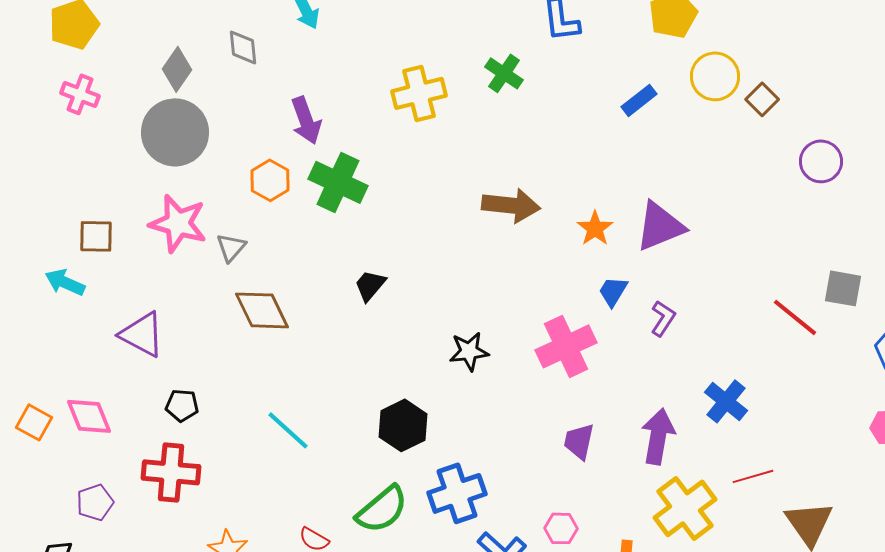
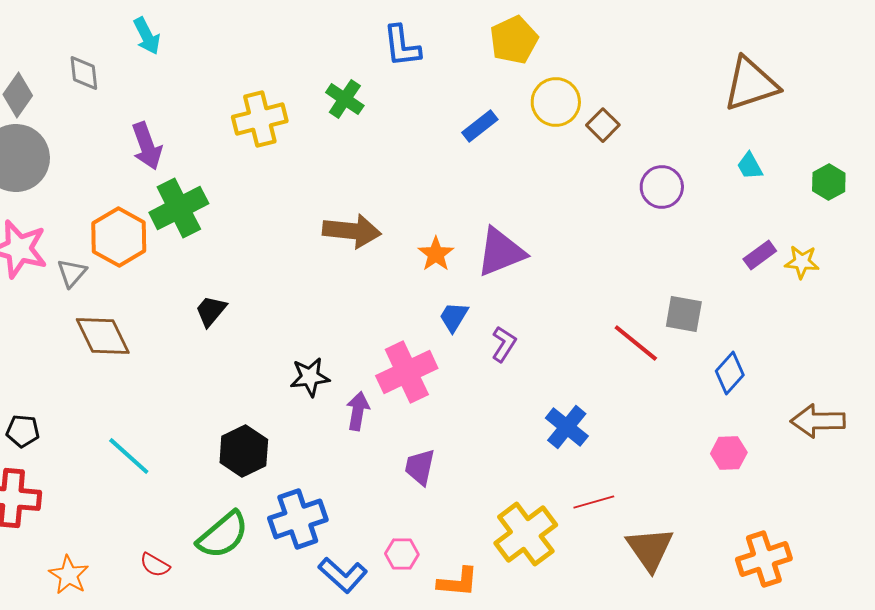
orange hexagon: (270, 180) -> (119, 237), moved, size x1.4
green cross: (338, 182) -> (179, 208), turned 38
purple arrow: (658, 436) -> (358, 411), moved, size x0.7

